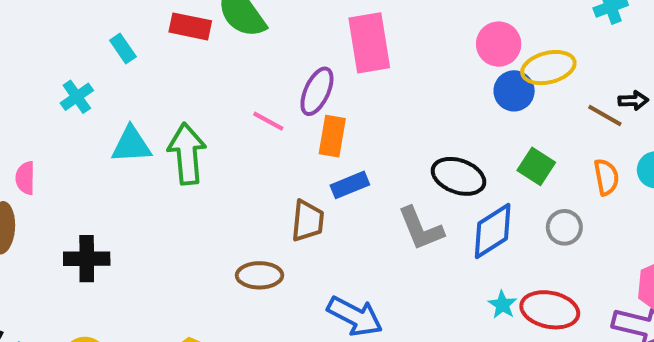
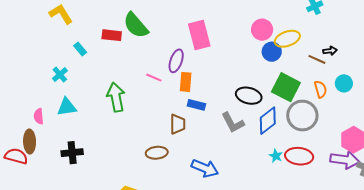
cyan triangle: (131, 145) -> (67, 107), moved
green square: (536, 166) -> (286, 87), size x1.6
blue rectangle: (350, 185) -> (196, 105), turned 42
gray circle: (564, 227) -> (302, 116), size x1.8

